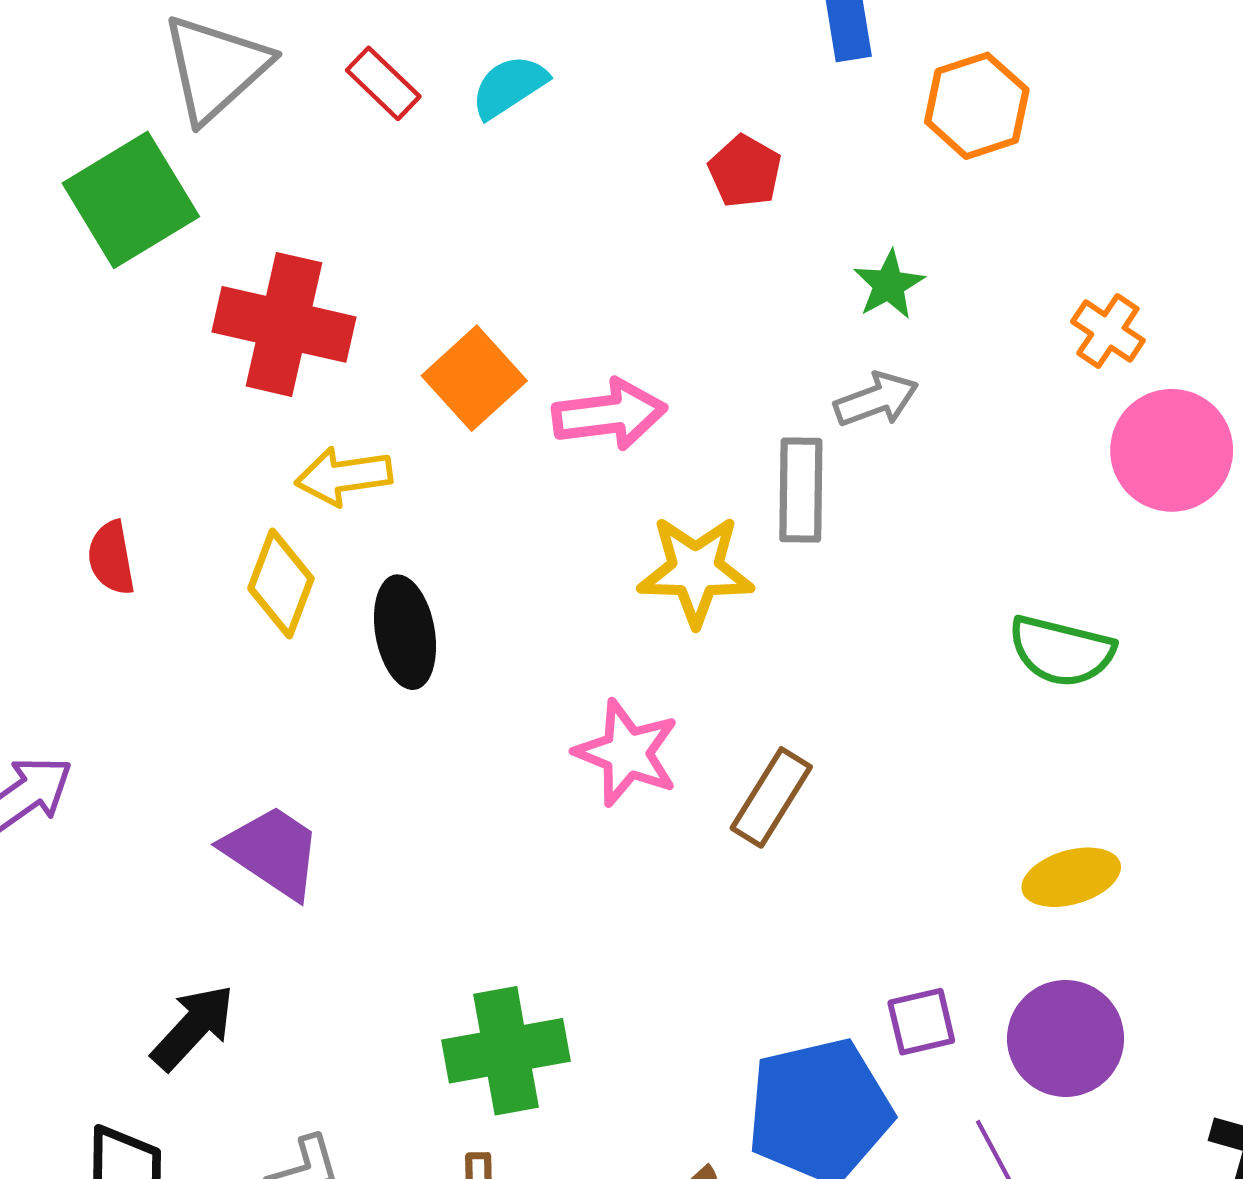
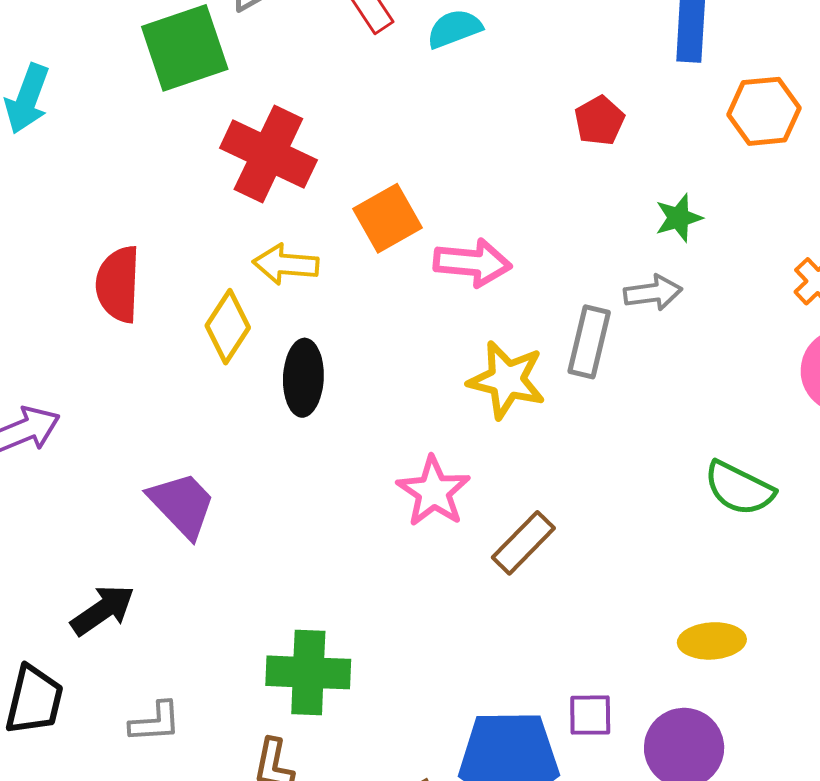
red semicircle: (111, 558) -> (118, 284), size x1.5

